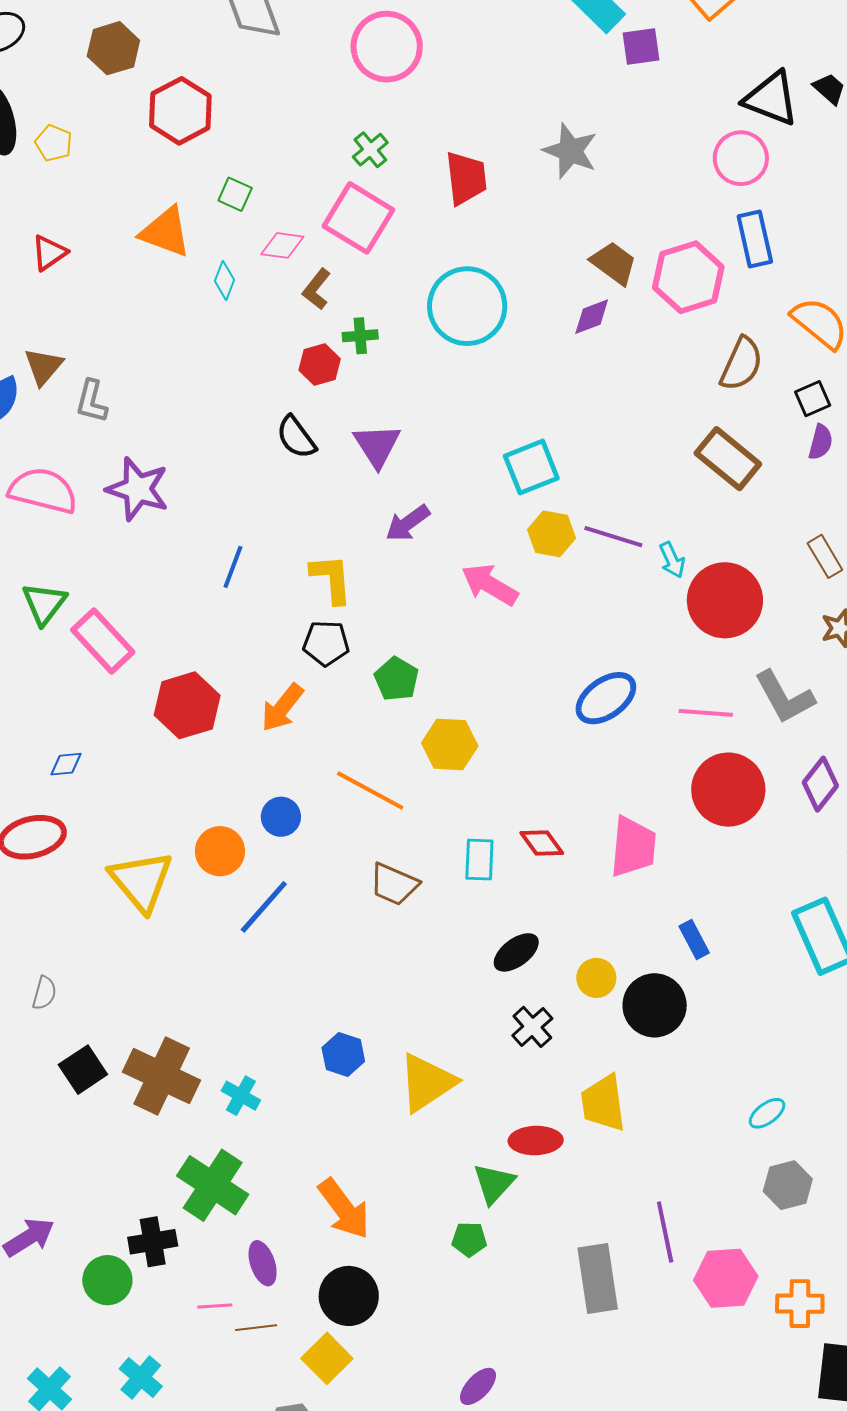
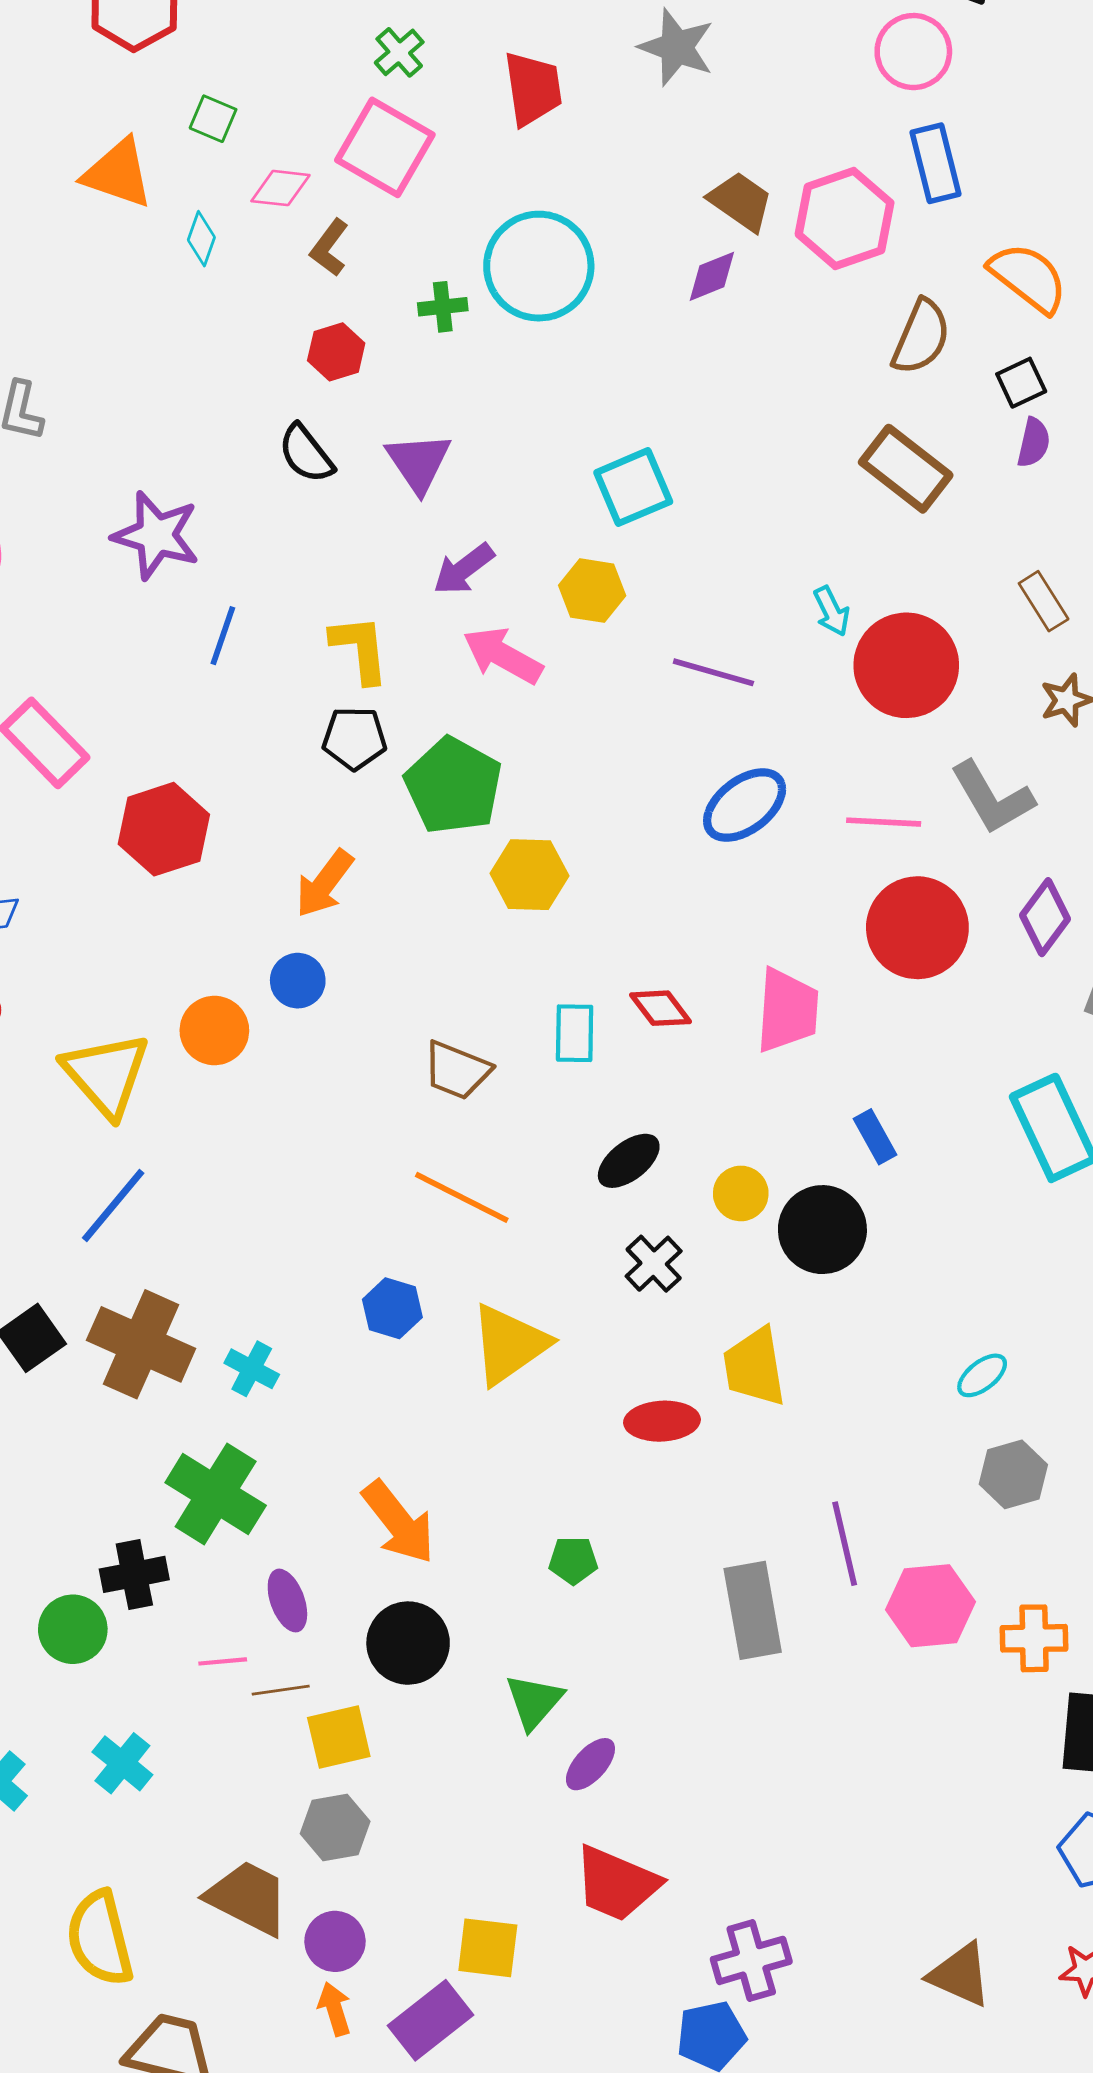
green cross: (360, 336) -> (443, 307), moved
purple star: (138, 489) -> (156, 535), moved
yellow hexagon: (551, 534) -> (592, 591), moved
purple line: (613, 537) -> (713, 672), moved
pink arrow: (490, 585) -> (503, 655), moved
green pentagon: (396, 679) -> (453, 786), size x1.6
orange arrow: (282, 708) -> (324, 884), moved
orange line: (370, 791) -> (462, 1197), moved
blue line: (264, 907) -> (113, 1205), moved
green triangle: (494, 1183) -> (534, 1702), moved
yellow square: (327, 1358) -> (339, 1737), moved, turned 33

